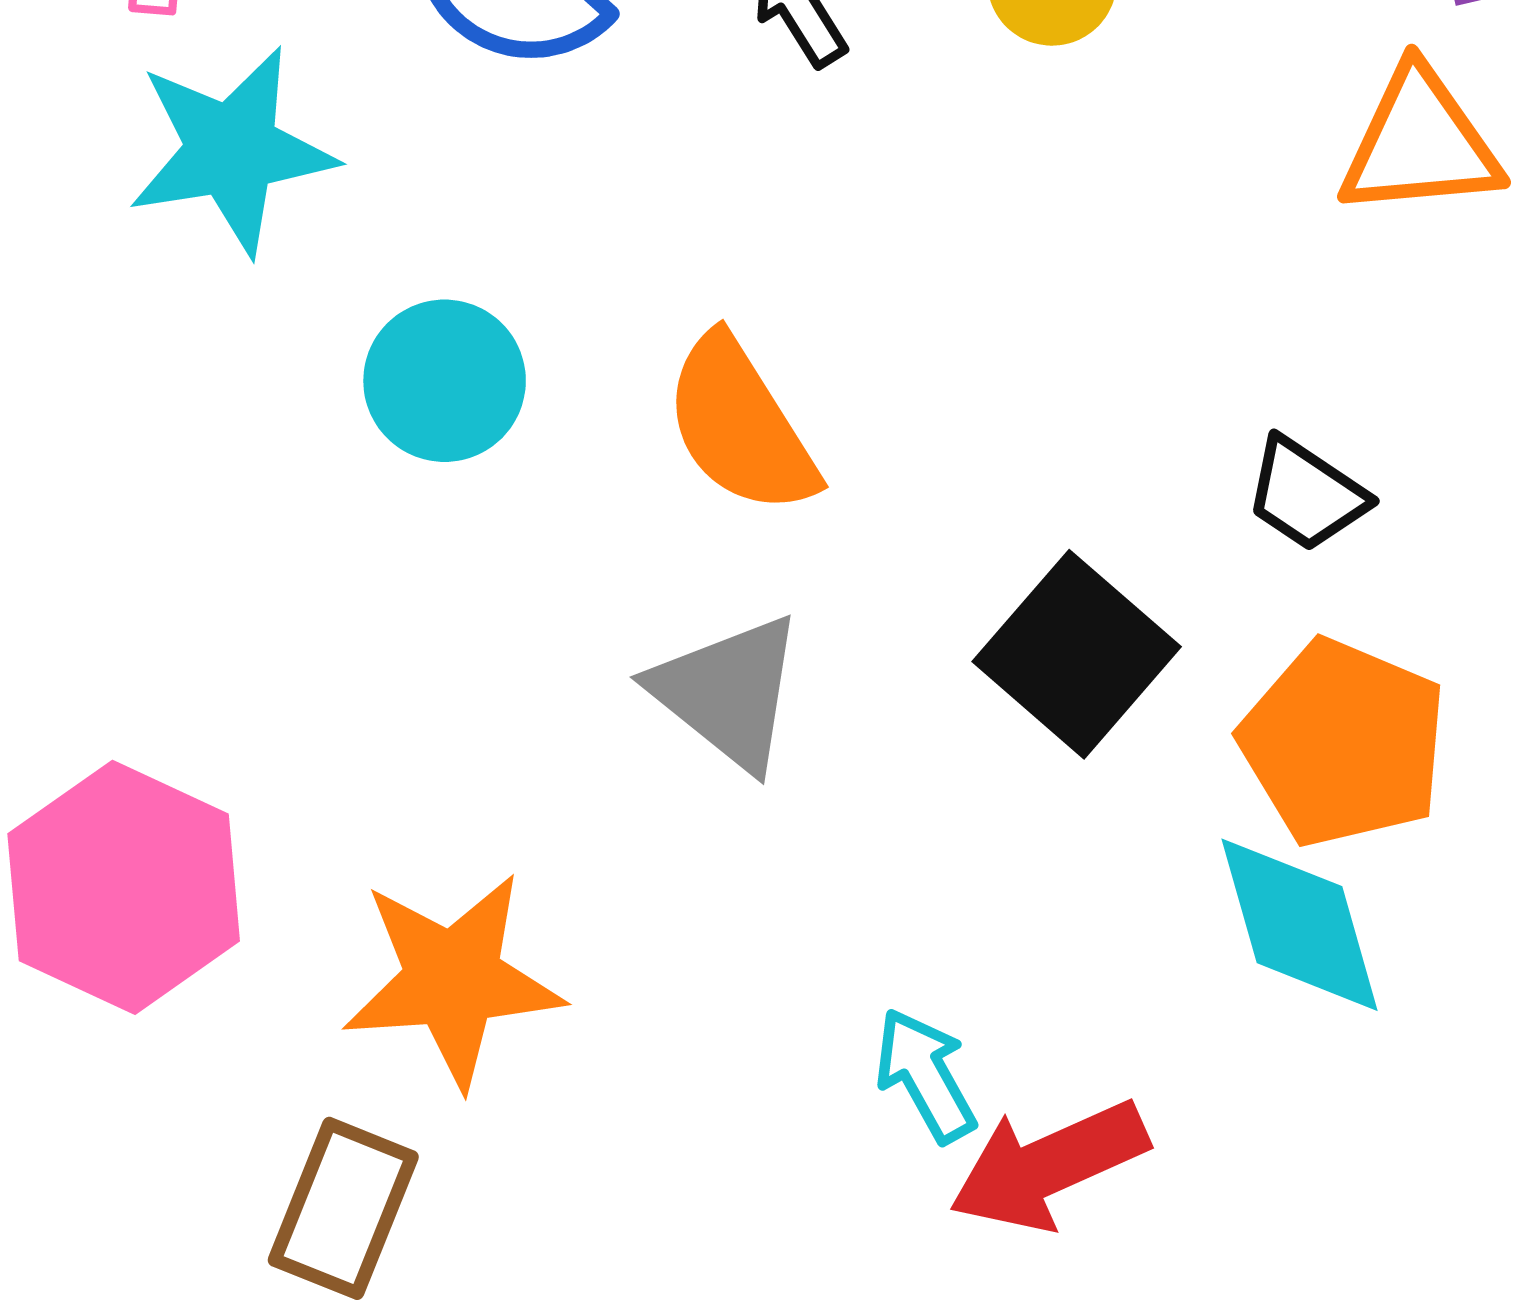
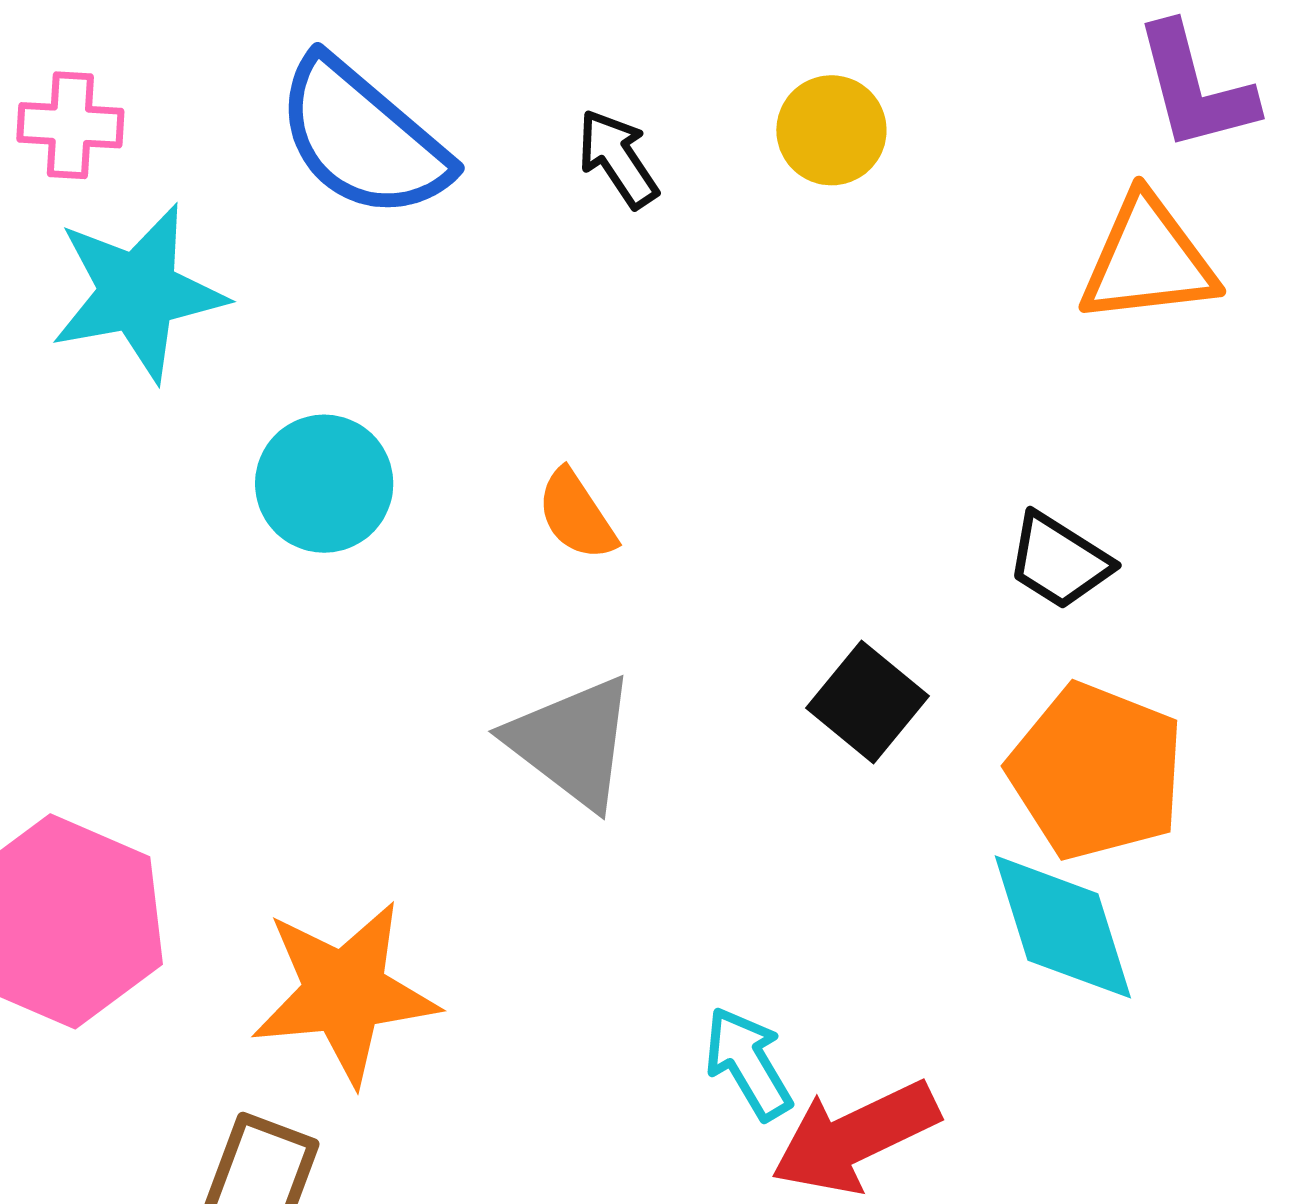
orange semicircle: (740, 425) -> (576, 515), size x0.6
black square: (1077, 654) -> (867, 702), size x0.7

